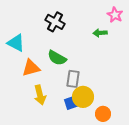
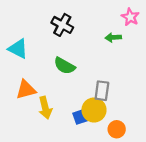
orange triangle: (31, 68) -> (26, 90), moved
gray rectangle: (73, 79) -> (102, 91), moved

